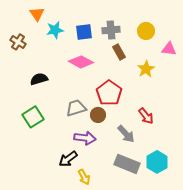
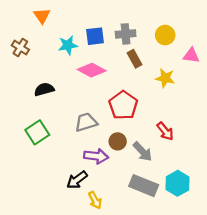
cyan star: (55, 30) -> (68, 45), moved
yellow star: (146, 69) -> (165, 78), turned -30
brown circle: (98, 115) -> (118, 141), moved

